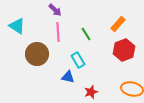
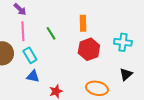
orange rectangle: (118, 24) -> (83, 23), turned -42
cyan rectangle: (78, 60) -> (30, 55), moved

